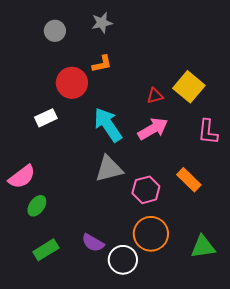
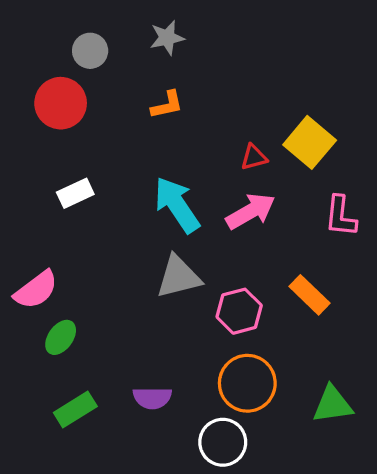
red circle: (72, 83) -> (61, 103), moved
purple semicircle: (93, 243) -> (152, 398), turned -30
white circle: (123, 260) -> (223, 442), moved

